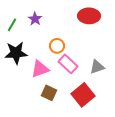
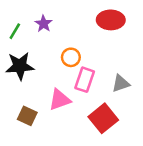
pink rectangle: (68, 64) -> (85, 80), turned 66
pink triangle: (40, 69) -> (60, 100), moved
brown square: (49, 93) -> (27, 116), moved

